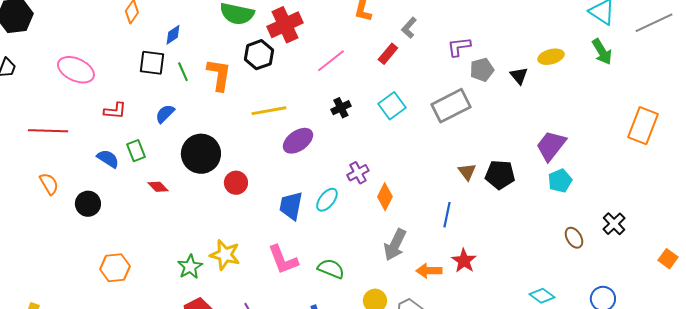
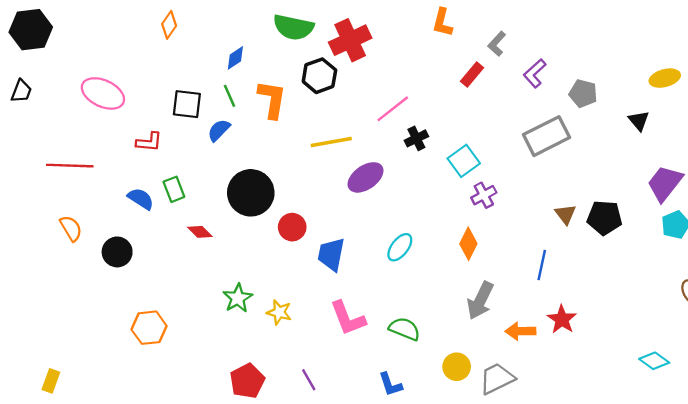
blue diamond: (173, 35) -> (235, 58), moved
purple L-shape: (459, 47) -> (535, 73), moved, turned -35
pink line: (331, 61) -> (393, 109), moved
black square: (152, 63) -> (187, 104), moved
gray pentagon: (482, 70) -> (583, 93), turned 30
black triangle: (519, 76) -> (639, 121), moved
cyan square: (392, 106) -> (464, 161), moved
blue semicircle: (165, 114) -> (219, 130), moved
purple cross: (358, 173) -> (484, 195), moved
blue trapezoid: (291, 206) -> (331, 254), moved
yellow star: (225, 255) -> (279, 312), size x0.7
green star: (190, 267) -> (238, 298), moved

